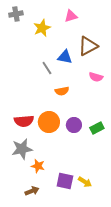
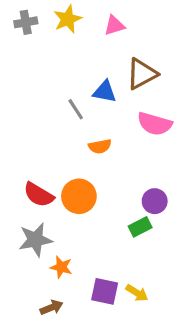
yellow star: (42, 28) -> (68, 19), moved
pink semicircle: (96, 77) -> (155, 124), size x1.5
red semicircle: (24, 121) -> (39, 195), turned 36
purple circle: (74, 125) -> (155, 201), moved
green rectangle: (97, 128) -> (140, 227), moved

